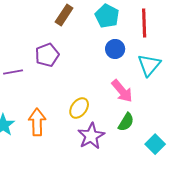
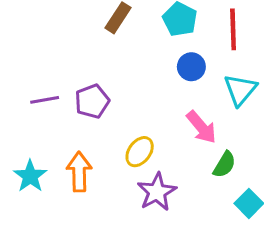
purple pentagon: (47, 55) -> (92, 101), moved
green semicircle: (126, 122) -> (224, 165), moved

